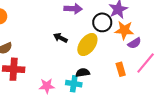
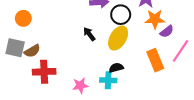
black circle: (102, 22) -> (121, 15), moved
black arrow: (60, 38) -> (89, 34), turned 32
orange rectangle: (121, 69) -> (155, 60), size x1.5

